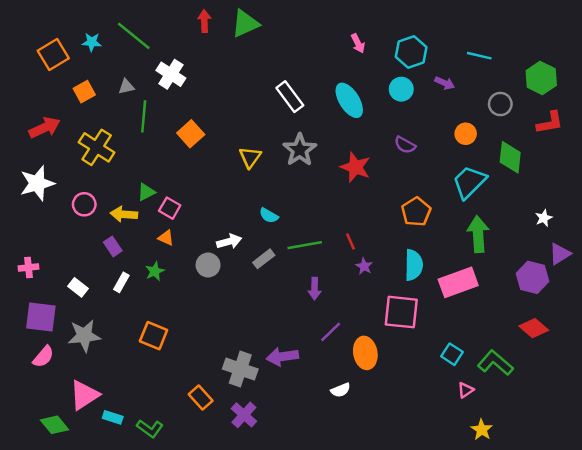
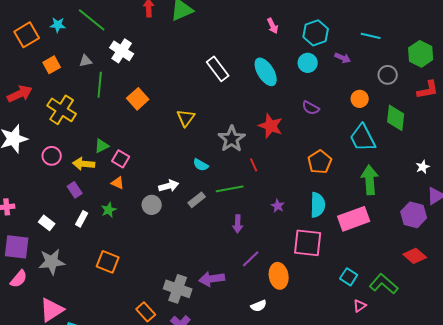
gray star: (300, 150) -> (232, 139), moved
cyan trapezoid: (469, 182) -> (363, 138), turned -72
red line: (350, 241) -> (254, 165), moved

